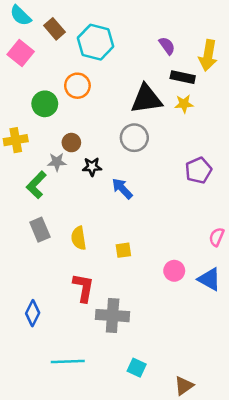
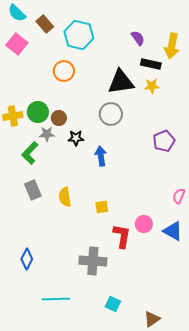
green circle: (45, 104) -> (38, 112), moved
blue arrow: (122, 189) -> (101, 156), turned 36
red L-shape: (83, 288) -> (122, 236), moved

